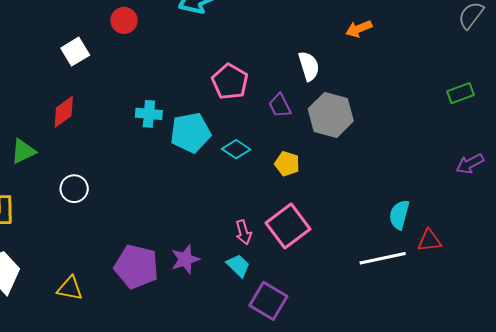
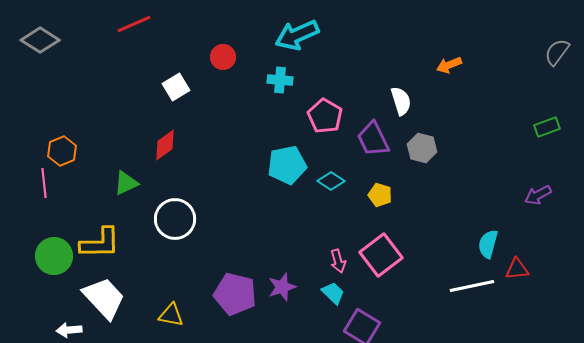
purple trapezoid: (280, 106) -> (373, 139), size x1.5
cyan cross: (149, 114) -> (280, 80), moved
gray hexagon: (331, 115) -> (422, 148), size x0.7
purple arrow: (470, 164) -> (538, 195), moved
white circle: (74, 189) -> (175, 219), size x1.5

